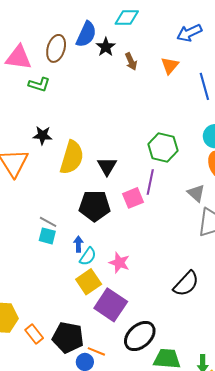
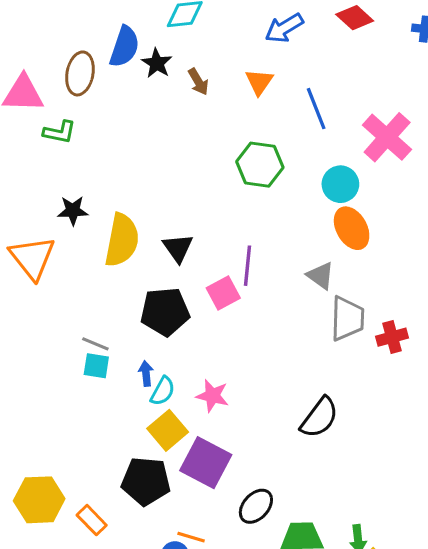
green hexagon: (163, 147) -> (260, 165), moved
black ellipse: (140, 336) -> (256, 506), size x0.7
black pentagon: (68, 338) -> (146, 481), moved

